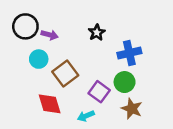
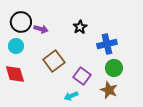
cyan circle: (39, 59) -> (16, 46), moved
green circle: (125, 82) -> (114, 68), moved
red diamond: (50, 104) -> (15, 74), moved

